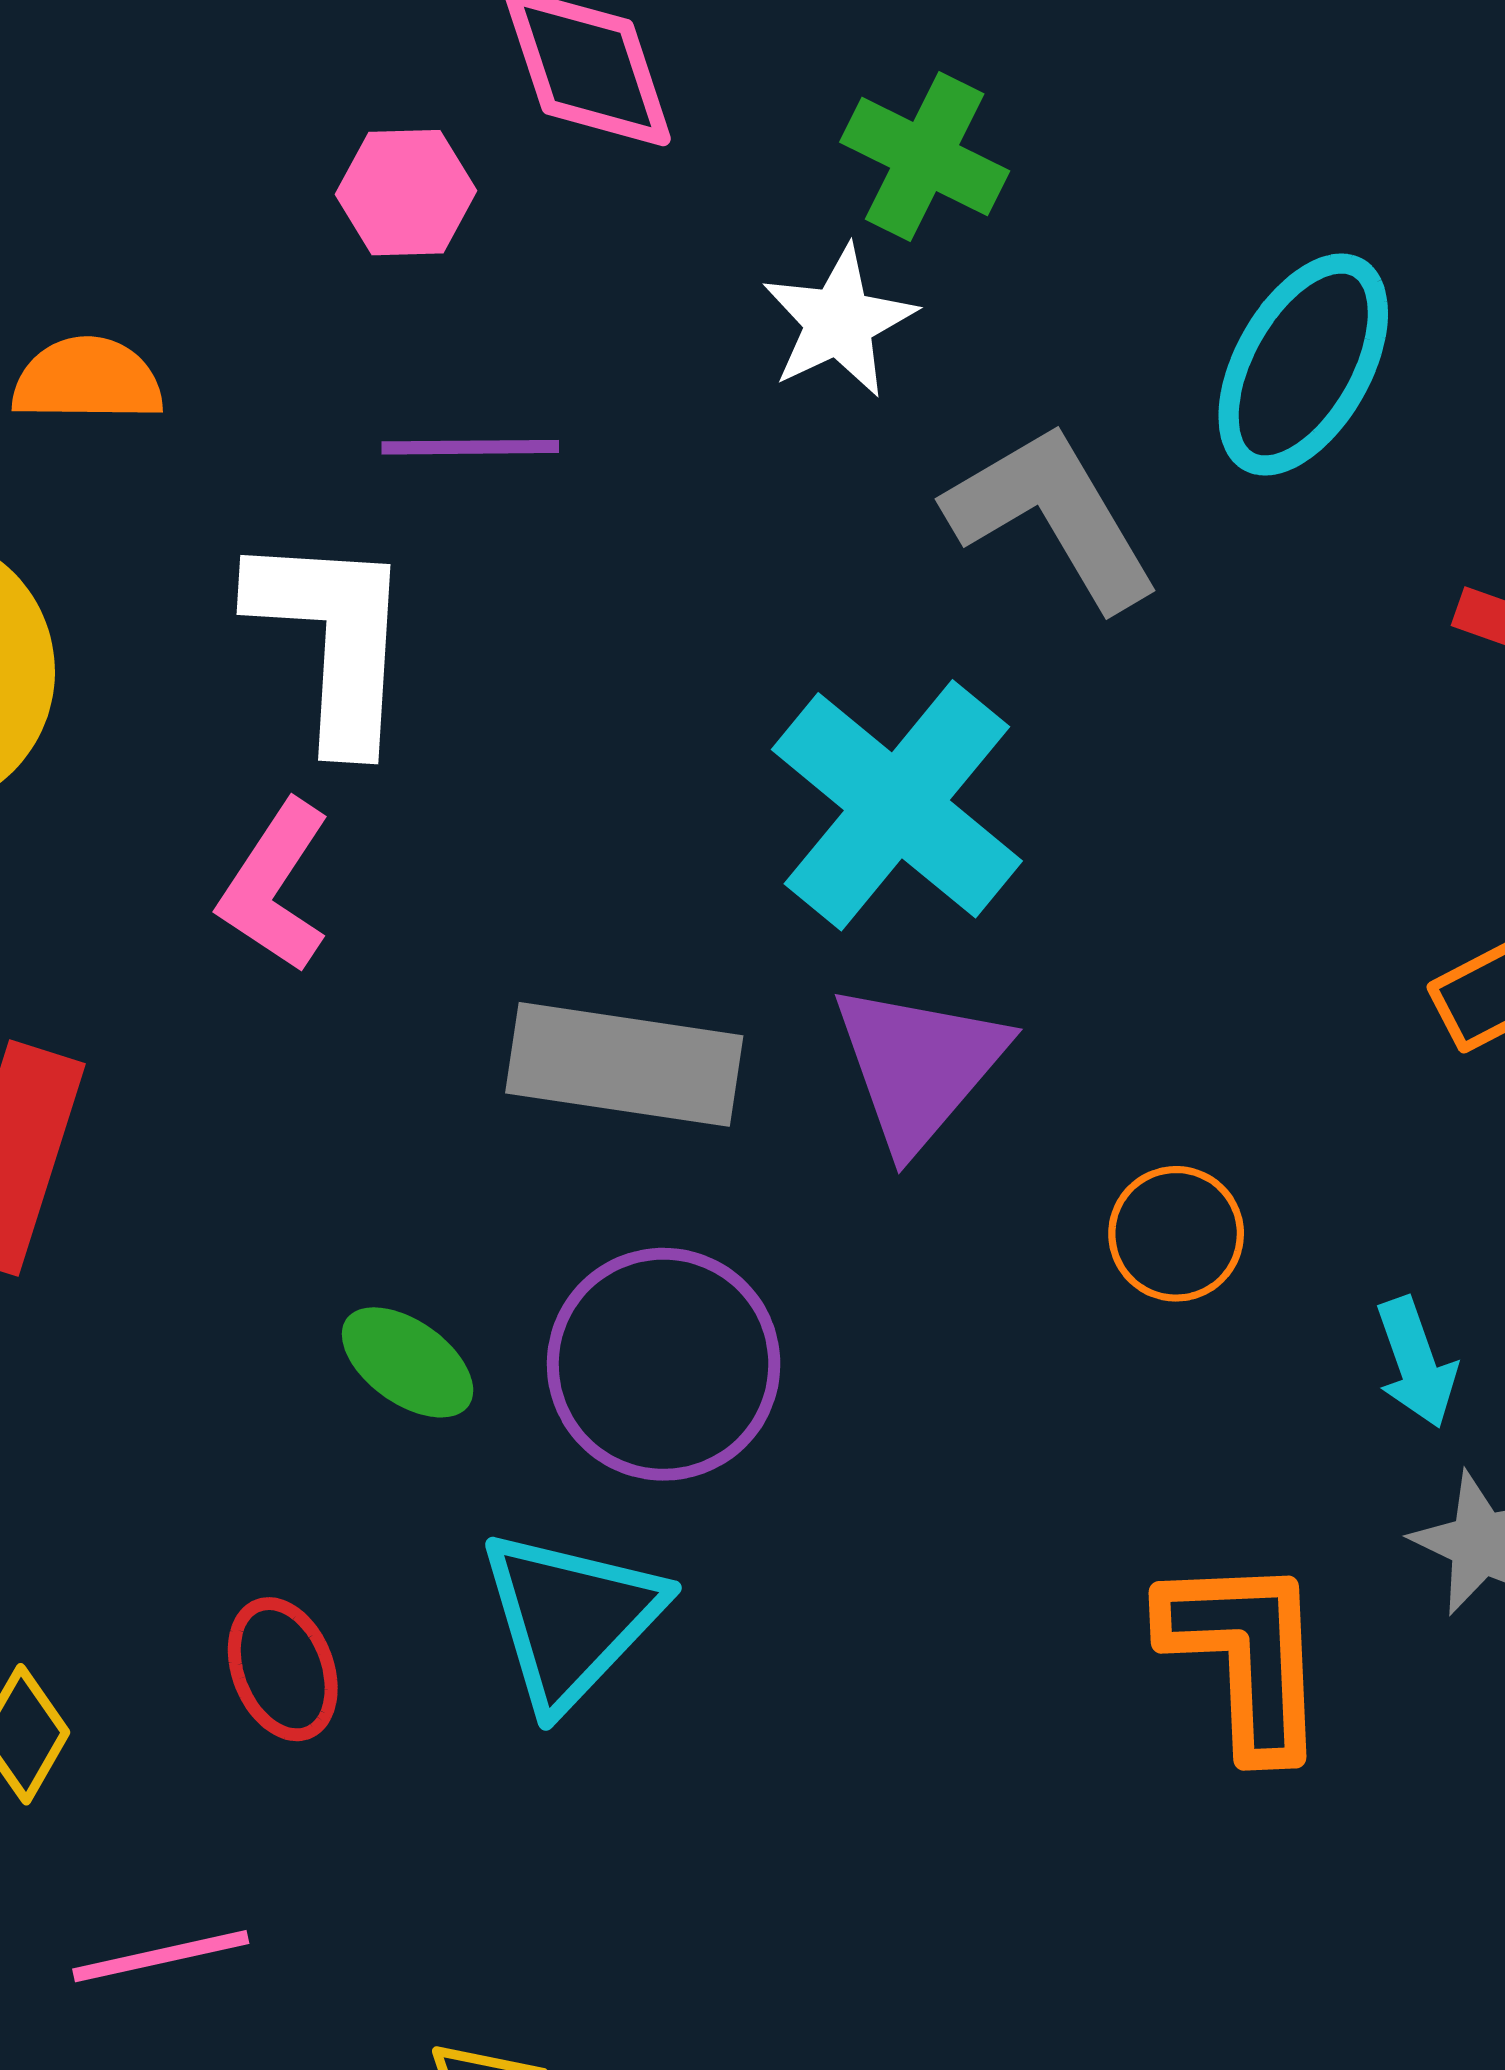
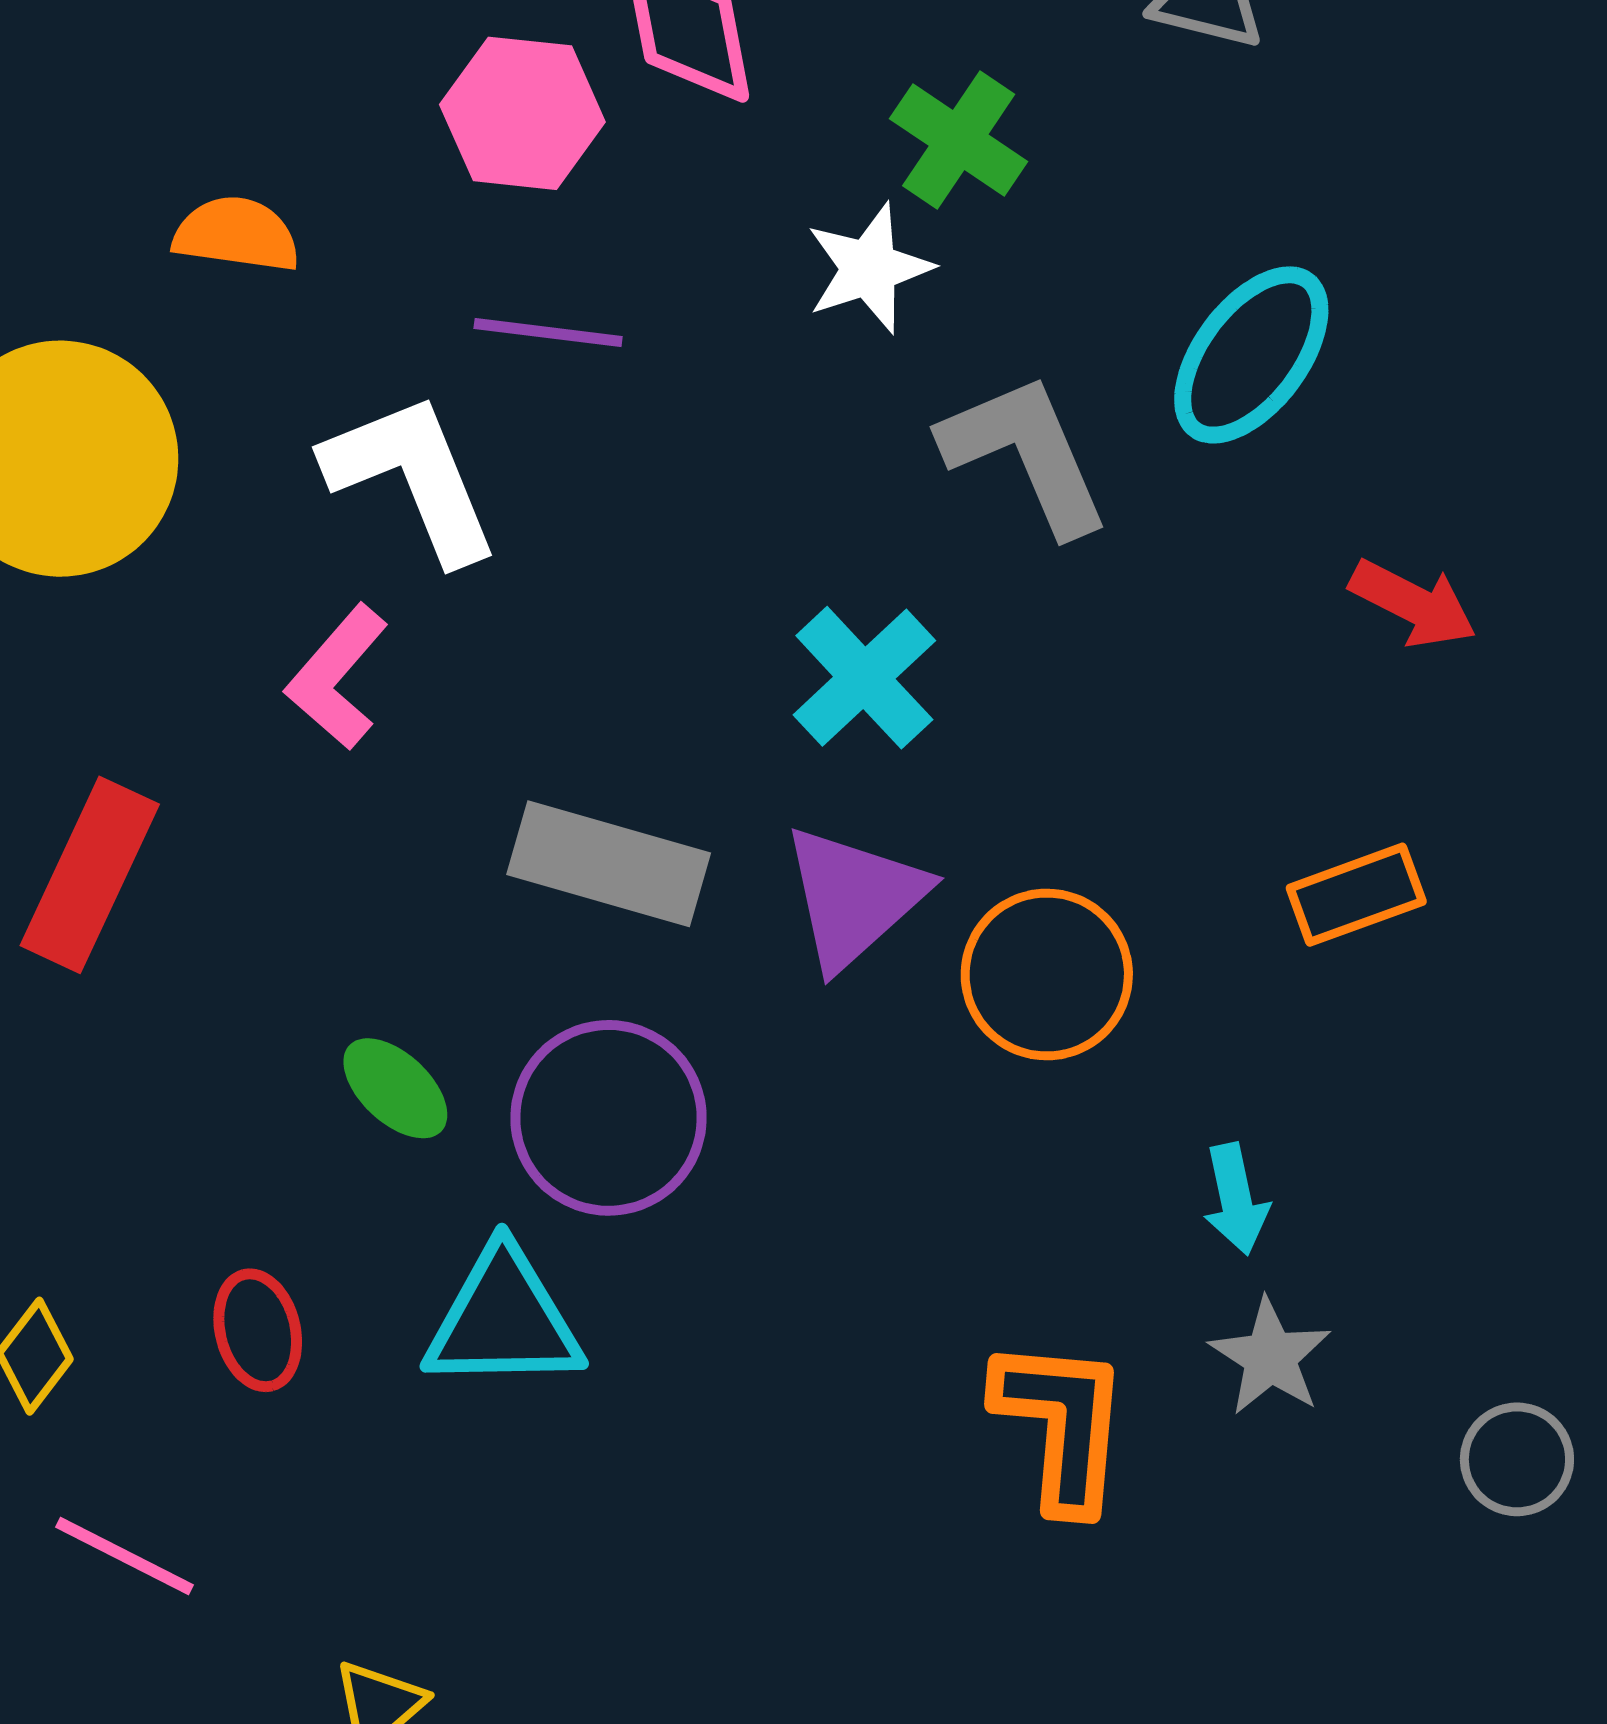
pink hexagon: (406, 193) -> (522, 113), size x1.4
white L-shape: (332, 639) -> (412, 477), turned -33
cyan cross: (897, 805) -> (864, 678), size x0.7
orange circle: (1176, 1234) -> (1047, 974), moved, size x1.5
cyan triangle: (571, 1619) -> (503, 1320), turned 38
pink line: (161, 1956) -> (125, 1556), turned 32

